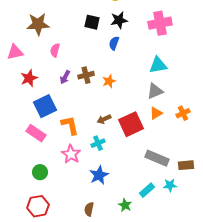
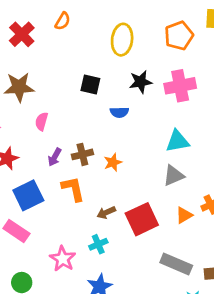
black star: (119, 20) -> (141, 82), moved
blue semicircle: (114, 43) -> (119, 112), turned -112
orange triangle: (156, 113) -> (184, 215), moved
orange L-shape: (70, 125) -> (73, 189), moved

